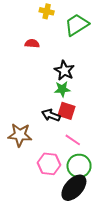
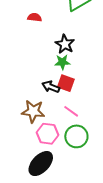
brown star: (20, 135) -> (33, 111), moved
black ellipse: (74, 188) -> (41, 164), moved

